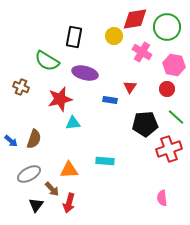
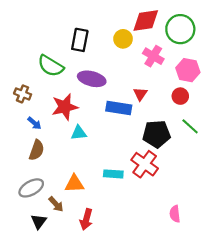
blue rectangle: (110, 100) -> (119, 108), size x1.6
blue arrow: (11, 141) -> (34, 123), moved
red cross: (169, 149) -> (145, 164), moved, turned -35
red arrow: (69, 203) -> (86, 219), moved

